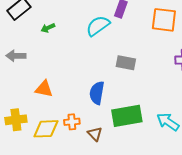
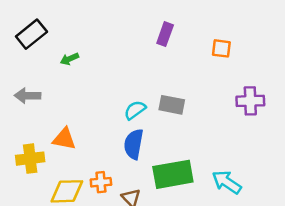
orange square: (164, 20) -> (221, 48), size x0.6
cyan semicircle: (98, 26) -> (135, 110), moved, size x0.7
yellow cross: (16, 120) -> (30, 159), moved

